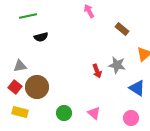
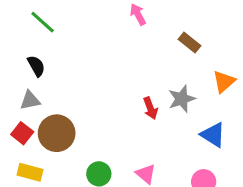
green line: (28, 16) -> (43, 22), turned 54
black semicircle: (41, 37) -> (36, 66), moved, turned -104
gray star: (117, 65) -> (182, 99), turned -30

